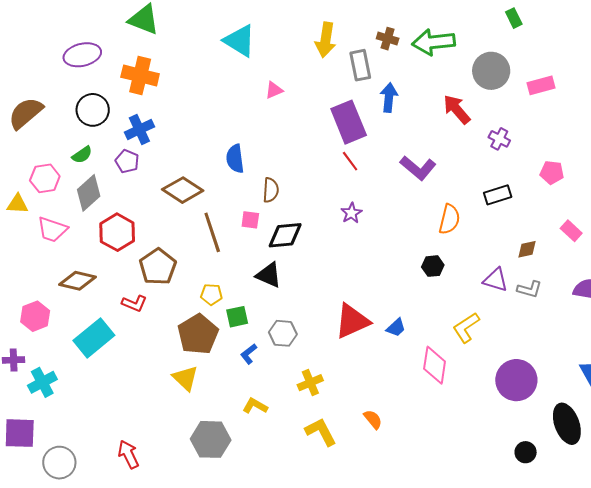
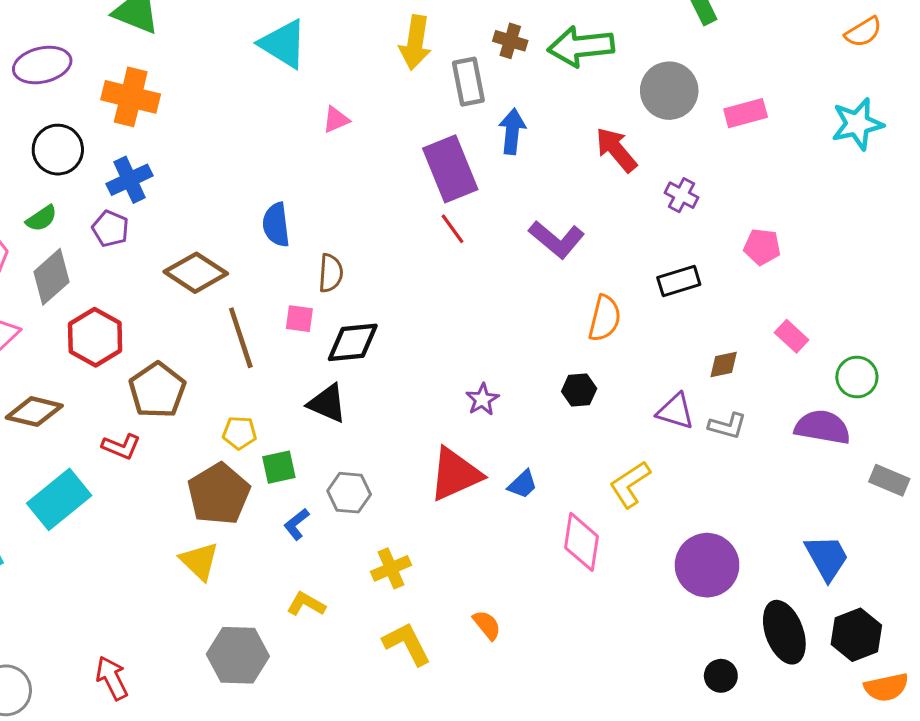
purple star: (351, 213) -> (482, 399), moved

